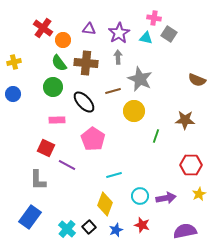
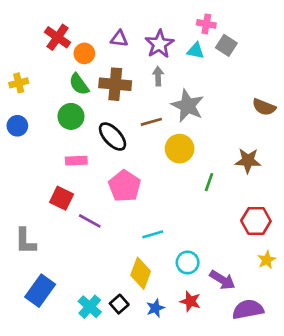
gray L-shape: (38, 180) -> (25, 241), moved
purple arrow: (166, 198) -> (222, 280), moved, turned 42

